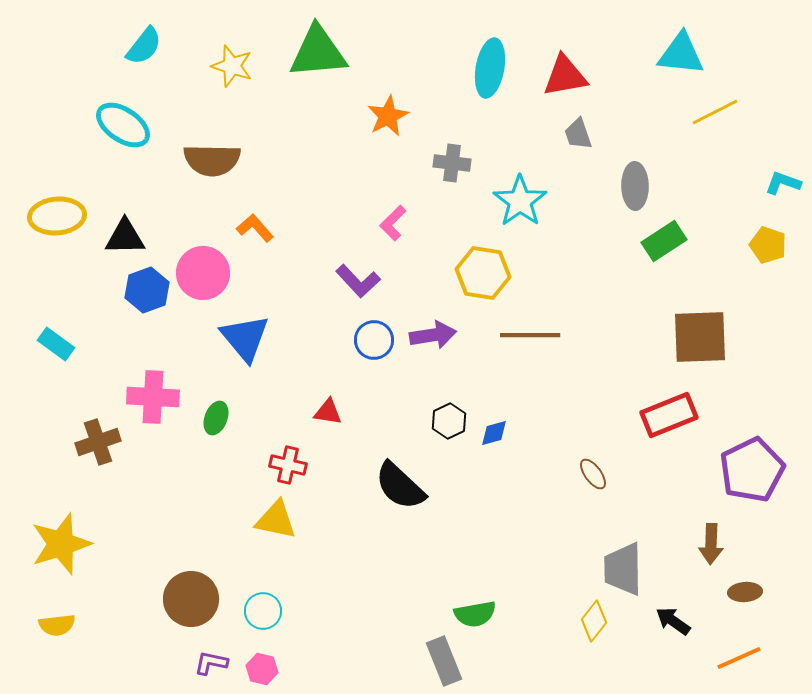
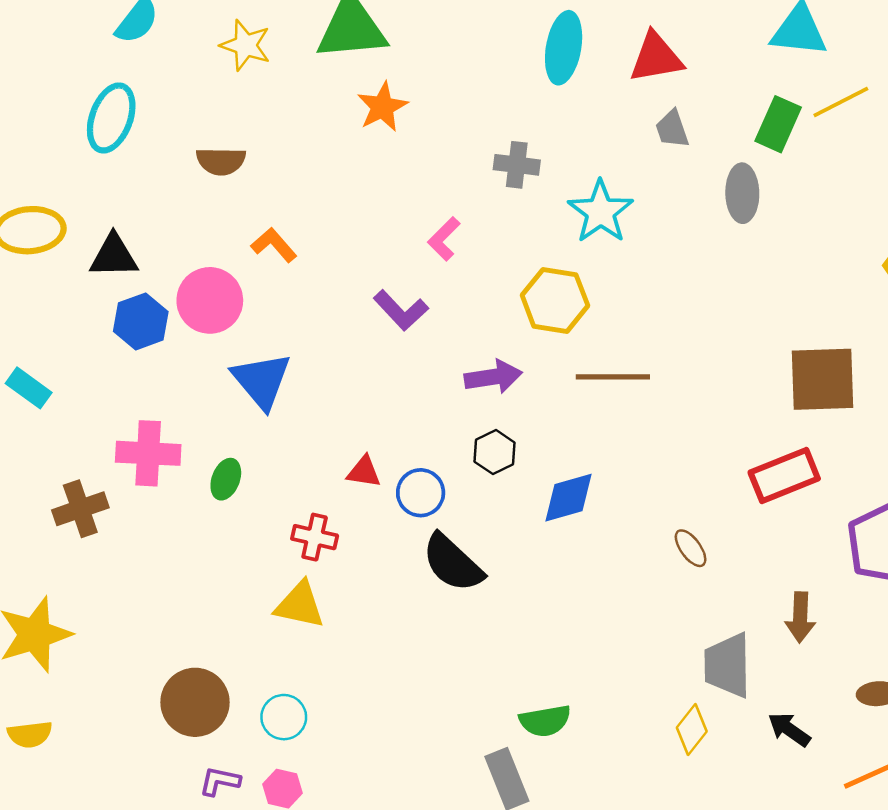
orange star: (388, 116) -> (382, 107), moved
cyan ellipse: (123, 125) -> (111, 118), turned 76
brown semicircle: (212, 160) -> (221, 161), size x0.7
green rectangle: (664, 241) -> (778, 124), moved, turned -33
blue circle: (374, 340) -> (421, 493), moved
black hexagon: (449, 421) -> (495, 452), moved
blue diamond: (494, 433) -> (569, 498), size x1.6
brown arrow: (711, 544) -> (800, 617), moved

